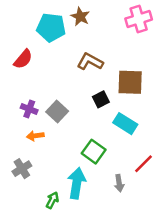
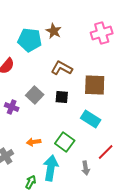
black square: (101, 99) -> (62, 97), moved, turned 32
gray square: (57, 111) -> (35, 95), moved
orange arrow: (35, 136) -> (34, 142), moved

